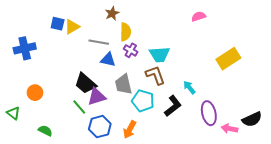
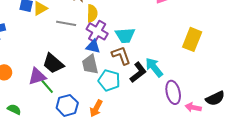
purple cross: (131, 50) -> (97, 31), size x1.5
yellow rectangle: (228, 59) -> (192, 39), turned -35
blue triangle: (108, 60) -> (93, 46), moved
cyan arrow: (189, 87) -> (154, 67), size x1.5
purple triangle: (97, 97) -> (37, 76), moved
black L-shape: (173, 106) -> (138, 72), moved

